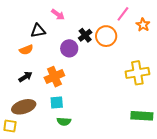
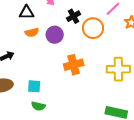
black cross: (85, 35) -> (73, 16), moved
orange semicircle: (26, 50) -> (32, 32), moved
orange cross: (54, 77) -> (74, 65), moved

